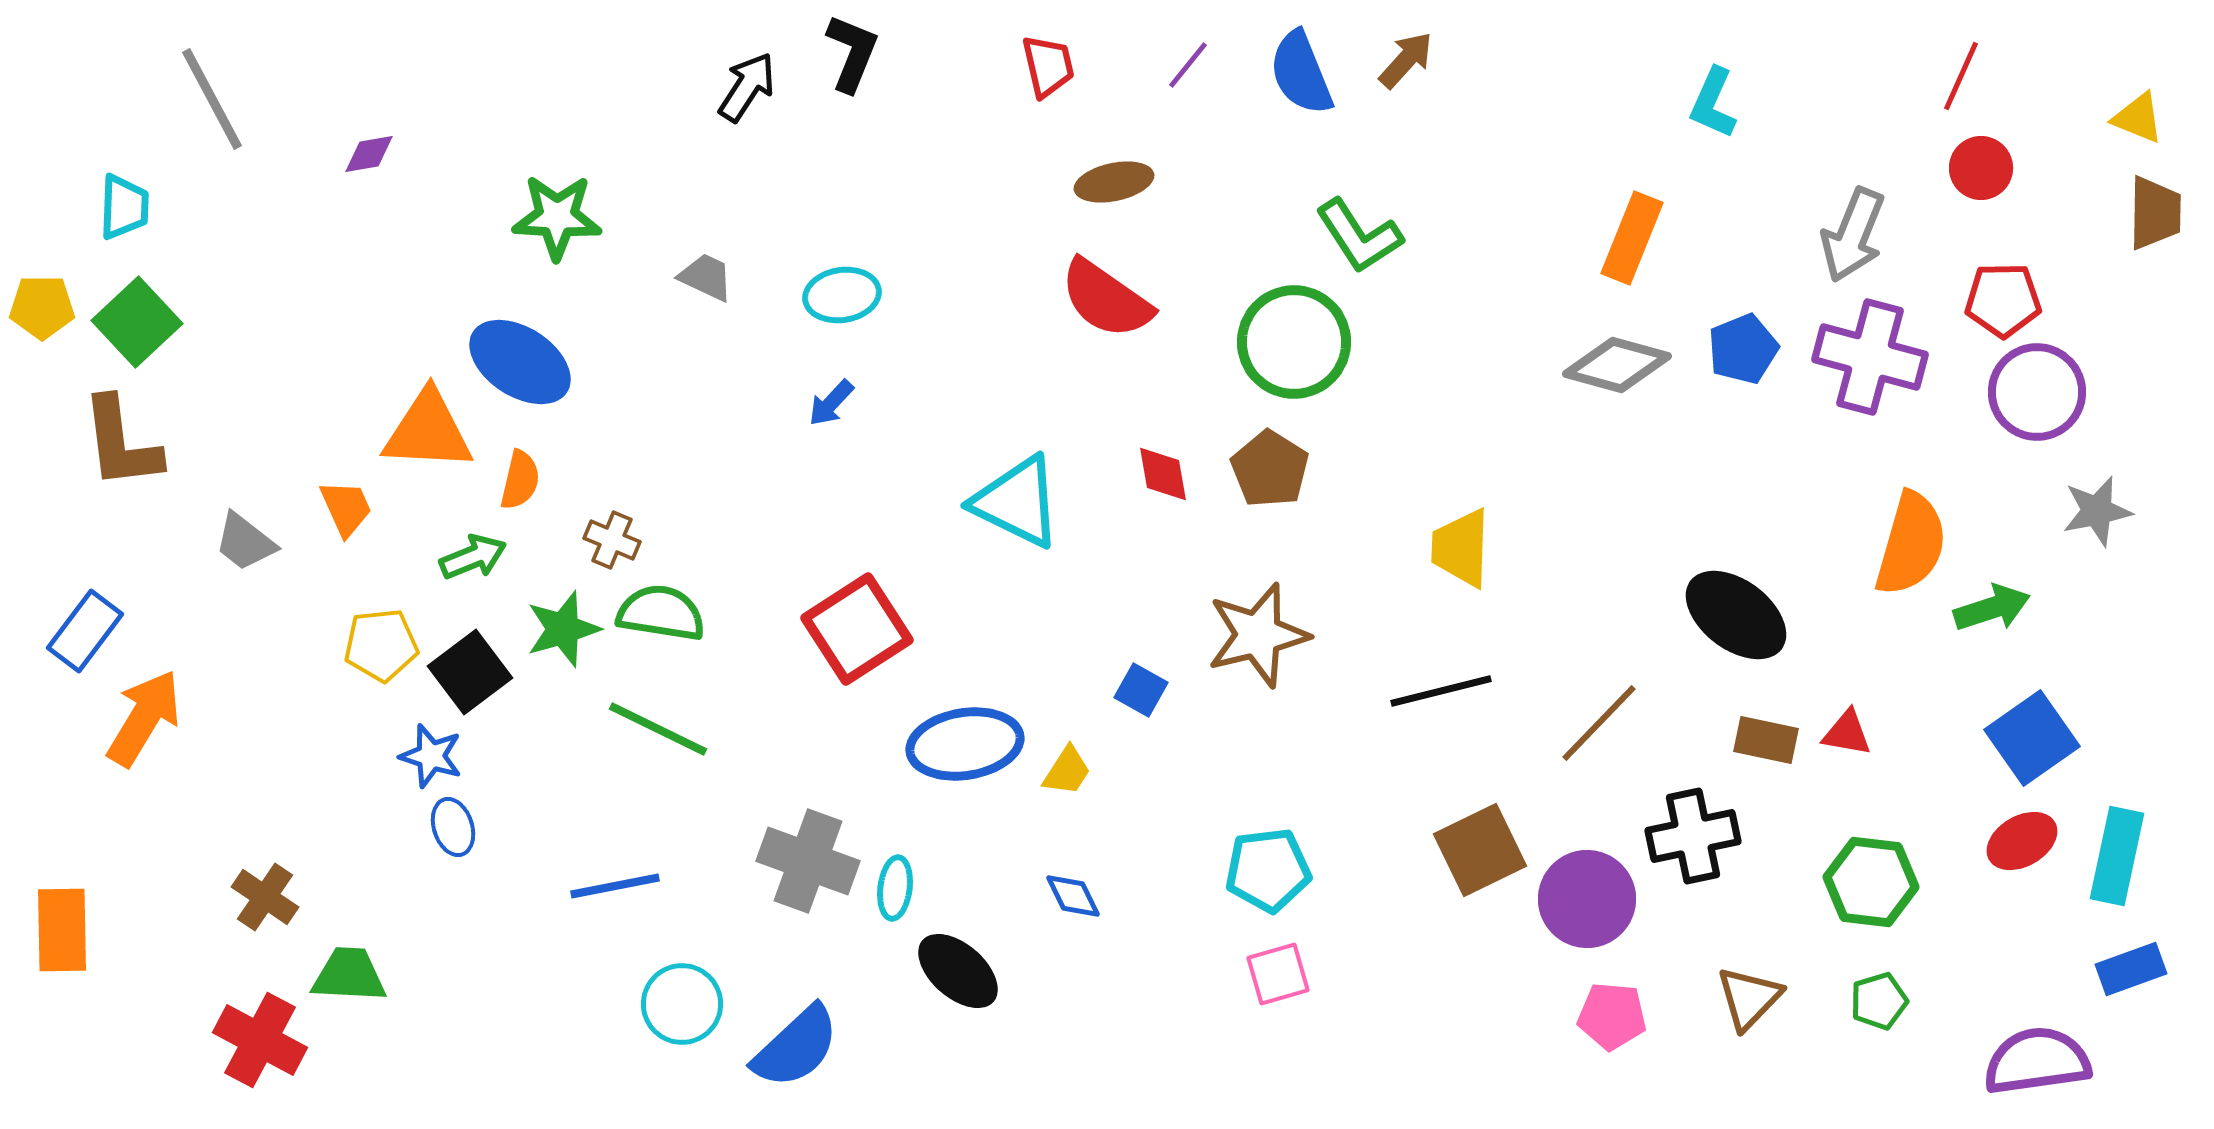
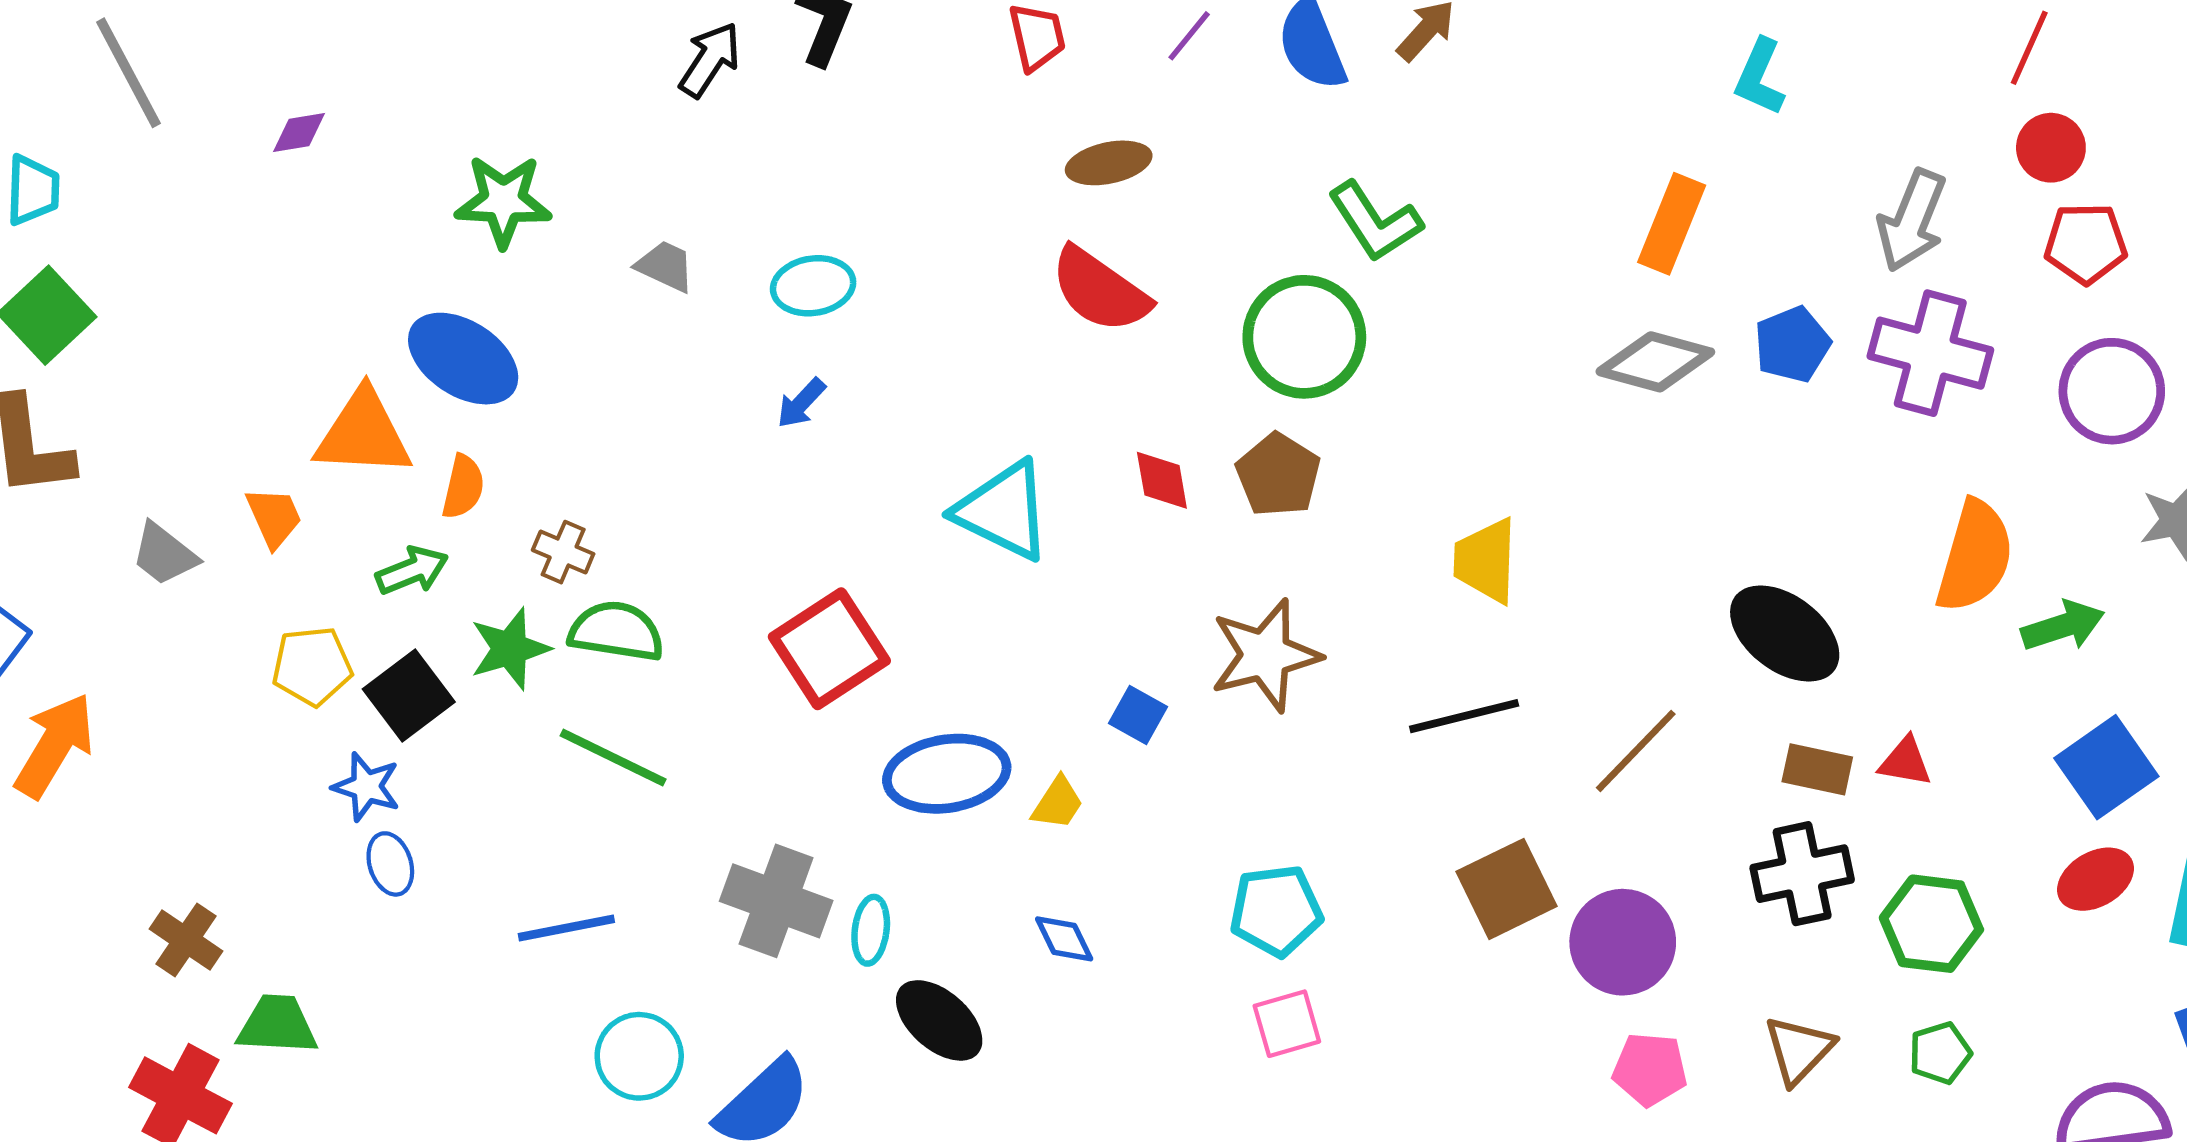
red pentagon: (2003, 300) -> (2086, 243), moved
black cross: (1693, 836) -> (1802, 874), moved

